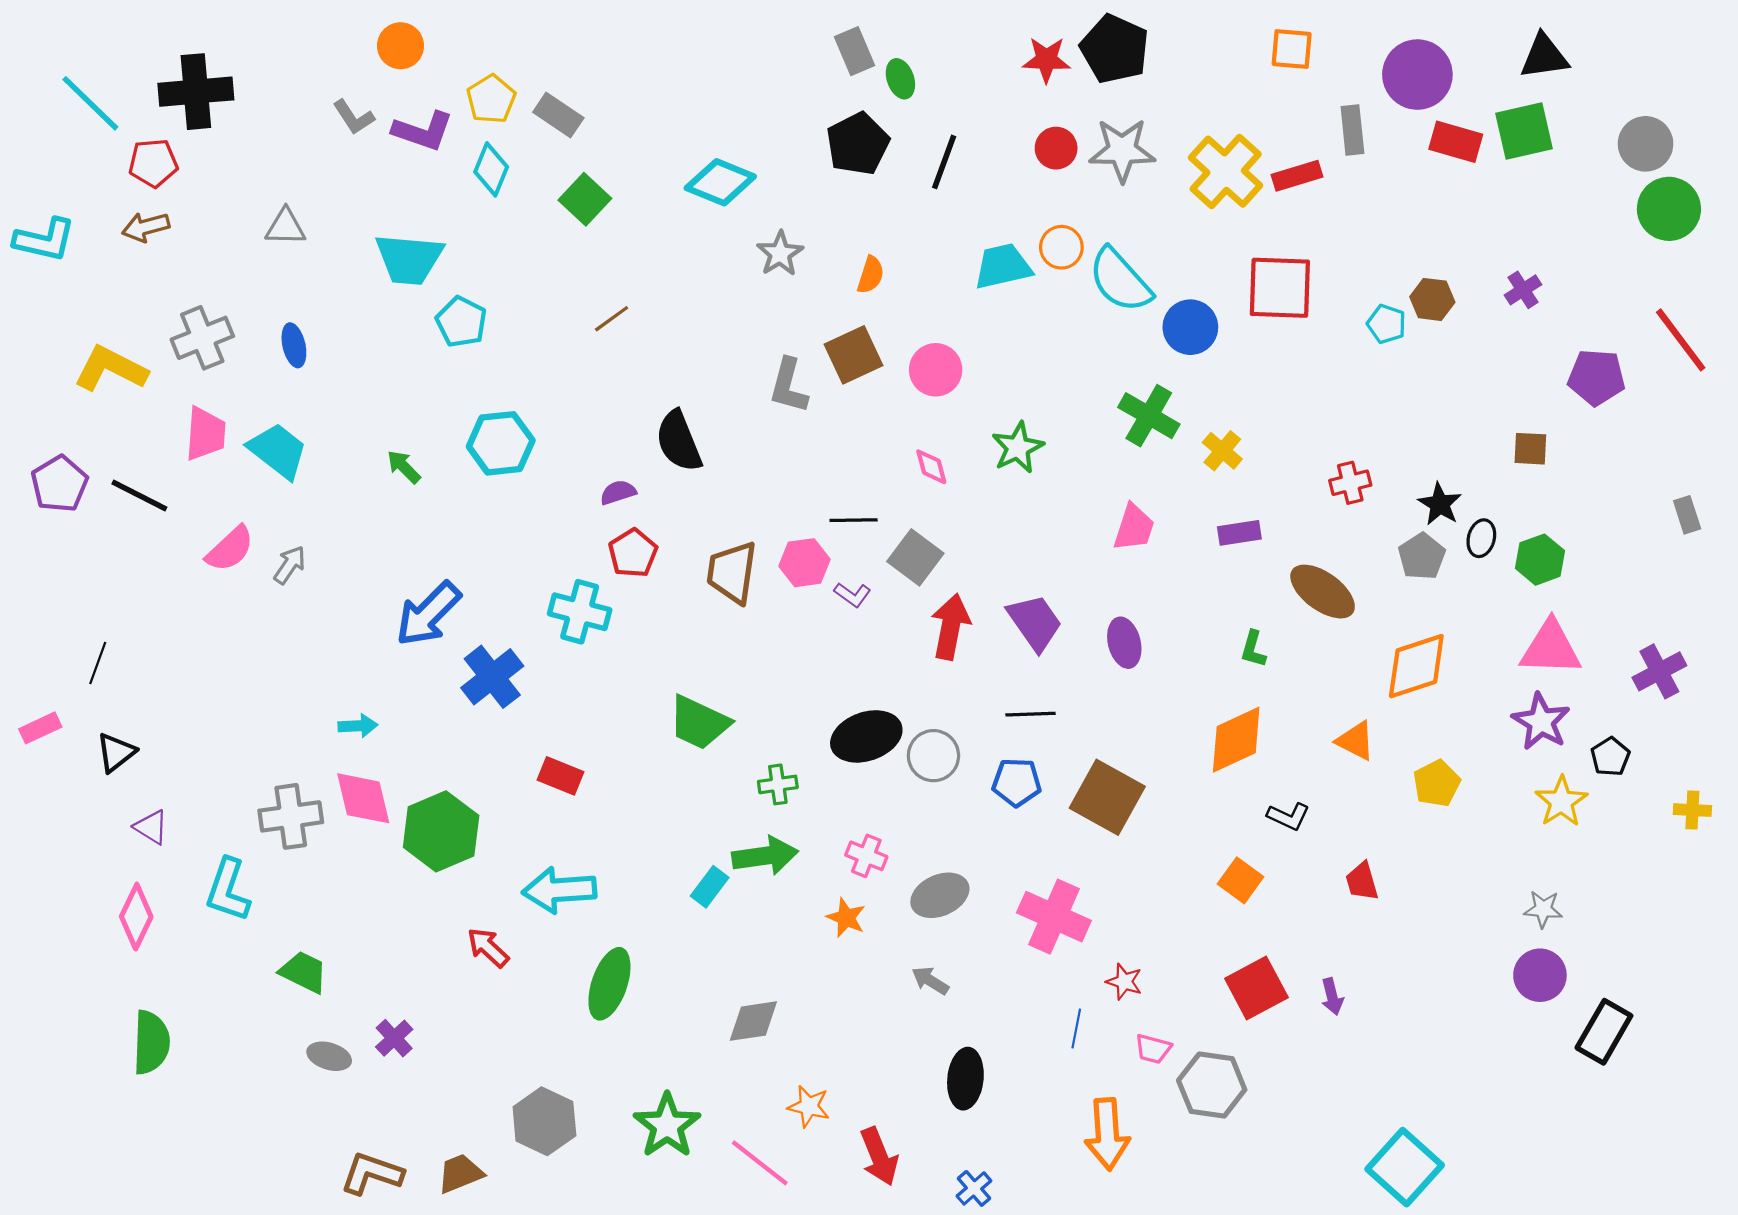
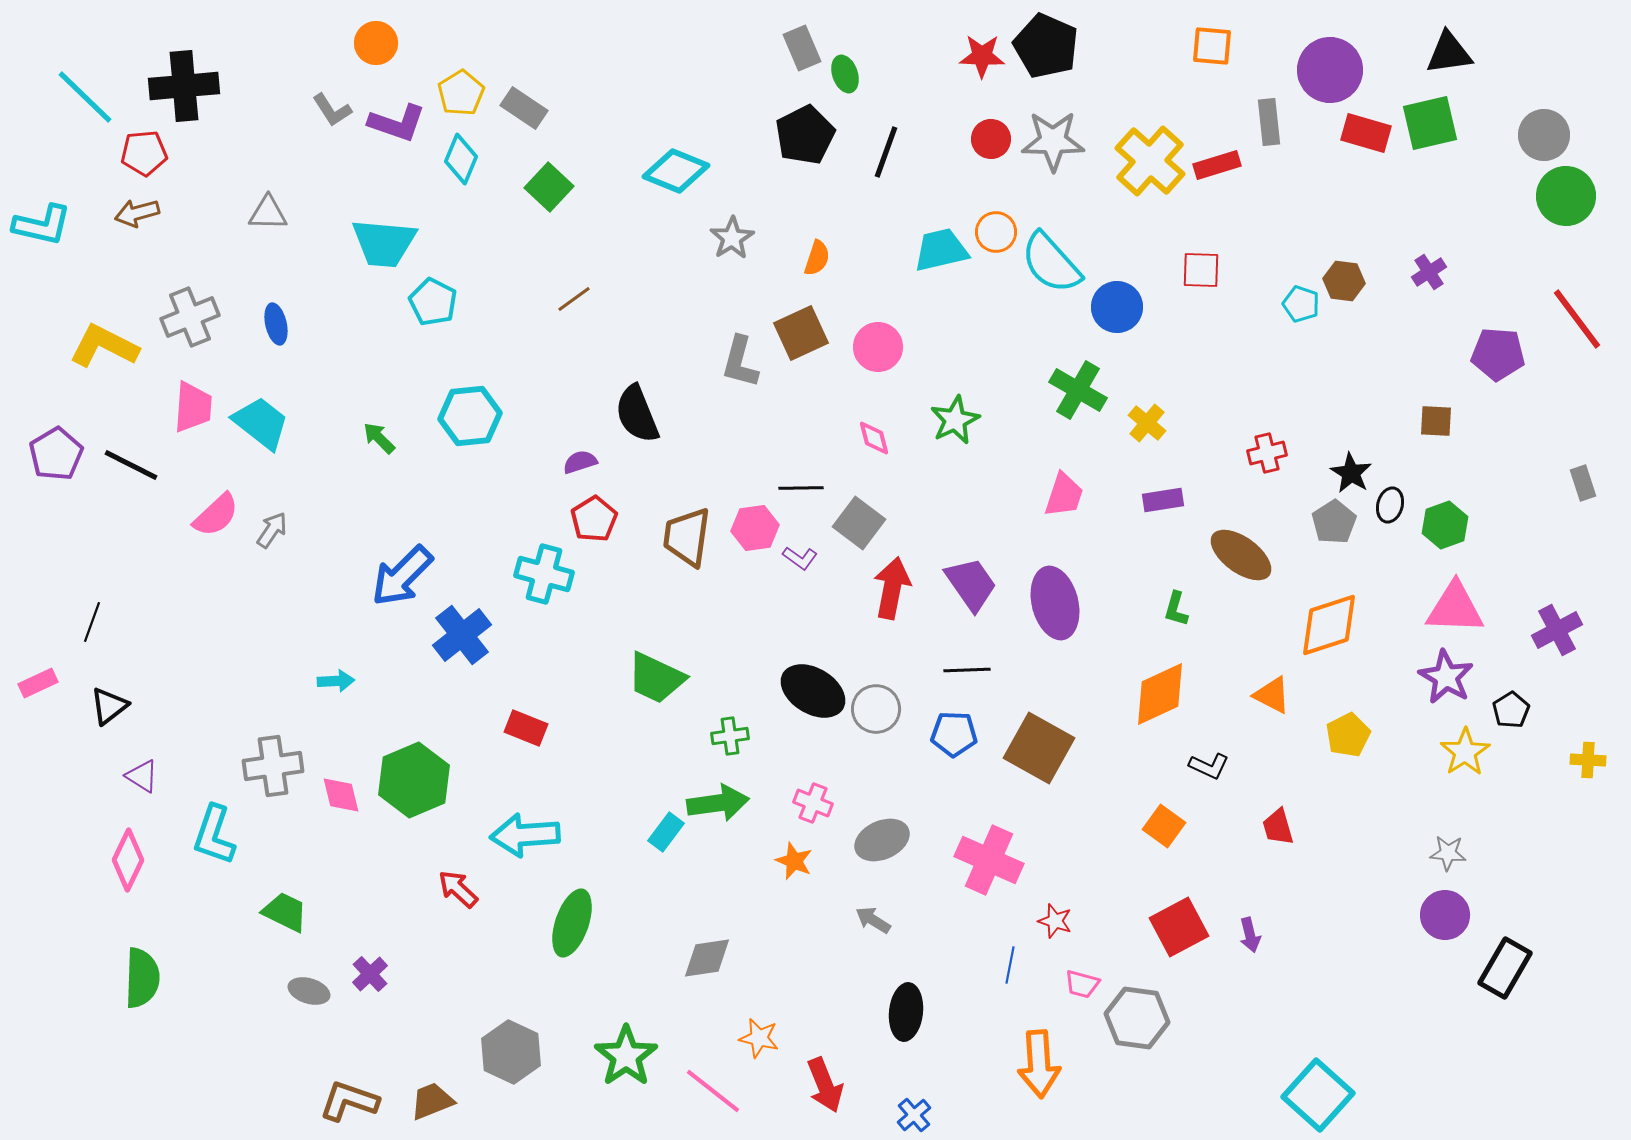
red square: (1280, 288) -> (1201, 270), size x0.6
purple ellipse: (1124, 643) -> (1055, 603), size x1.5
black ellipse: (866, 736) -> (813, 691), turned 50
pink diamond: (363, 798) -> (341, 795), moved, size x0.7

